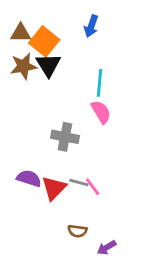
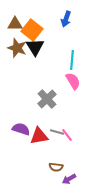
brown star: (23, 66) -> (17, 48), turned 30
gray cross: (65, 137) -> (47, 99), turned 36
red triangle: (54, 188) -> (39, 136), turned 36
purple arrow: (106, 248) -> (69, 179), moved

